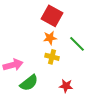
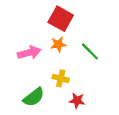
yellow cross: (52, 57) -> (61, 78), moved
pink arrow: (13, 65) -> (29, 53), moved

